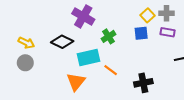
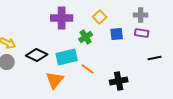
yellow square: (148, 15) -> (100, 17), moved
purple cross: (83, 16) -> (62, 18), turned -30
black diamond: (62, 42) -> (37, 55), moved

